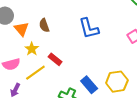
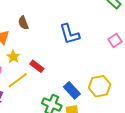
brown semicircle: (44, 25) -> (23, 23), moved

